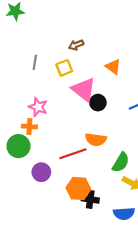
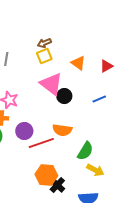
yellow square: (64, 68) -> (44, 56), moved
purple circle: (41, 172) -> (24, 131), moved
black cross: (90, 199) -> (57, 185), turned 35

